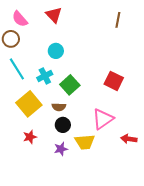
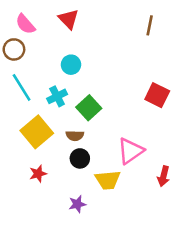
red square: (114, 81) -> (157, 95), moved
red arrow: (129, 139) -> (164, 176), turned -84
purple star: (61, 149) -> (77, 204), moved

